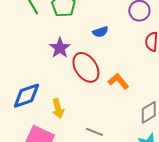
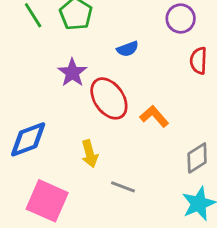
yellow arrow: (58, 108) -> (90, 154), moved

